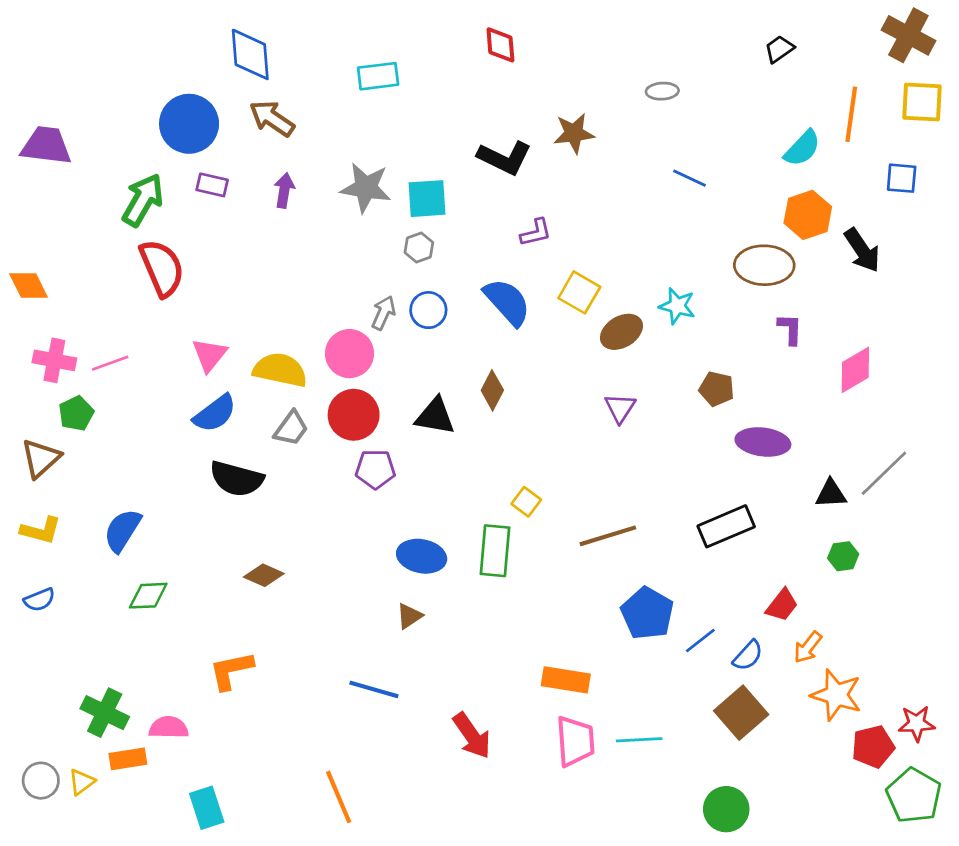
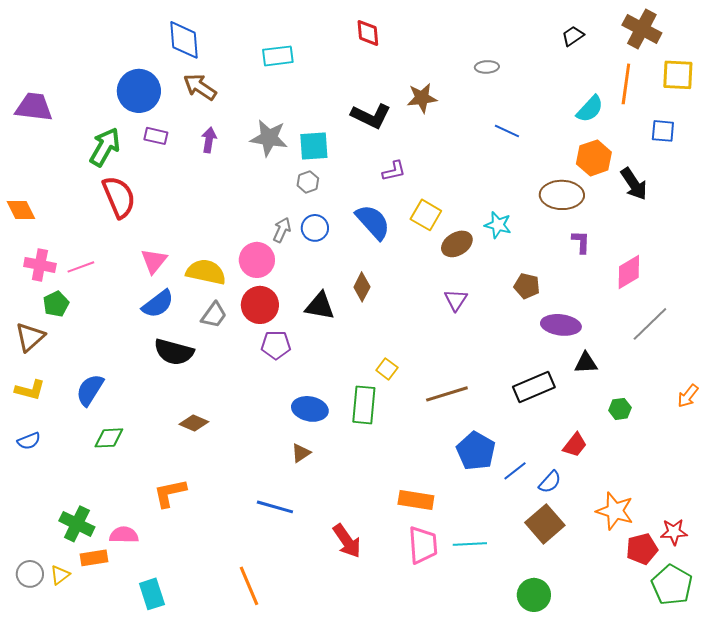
brown cross: (908, 35) -> (642, 29), moved
gray line: (884, 473) -> (650, 324), moved
black triangle: (831, 494) -> (586, 363), moved
orange arrow: (808, 647) -> (688, 396), moved

